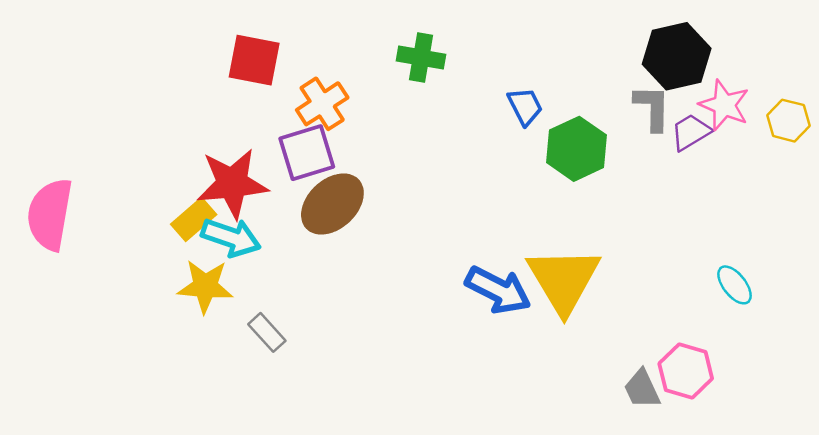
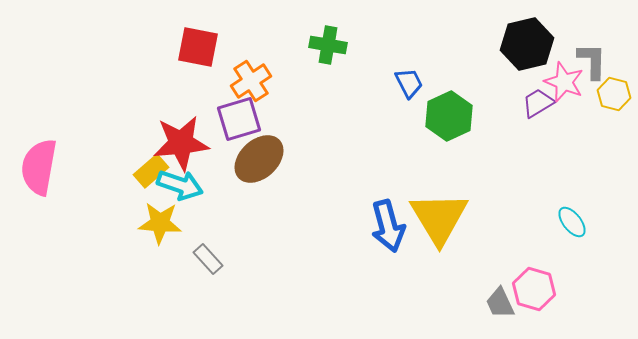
gray L-shape: (652, 108) -> (592, 61), moved
blue arrow: (498, 290) -> (388, 226), turned 48

